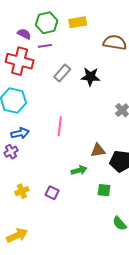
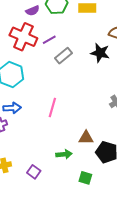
purple semicircle: (24, 34) -> (33, 11), turned 120
purple line: (45, 46) -> (49, 40), moved, turned -32
black star: (90, 77) -> (100, 53), moved

